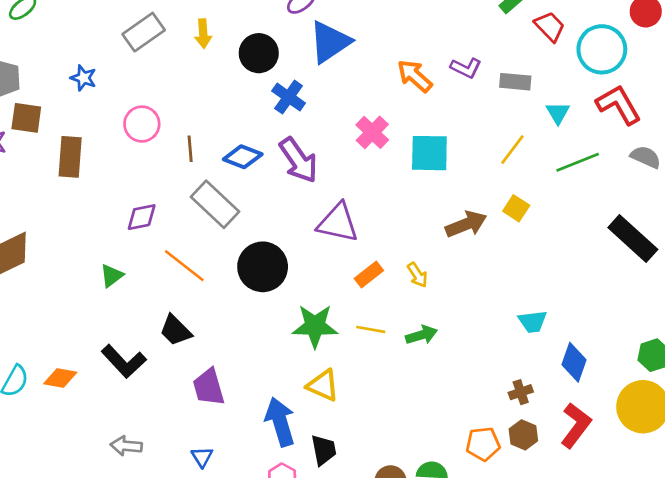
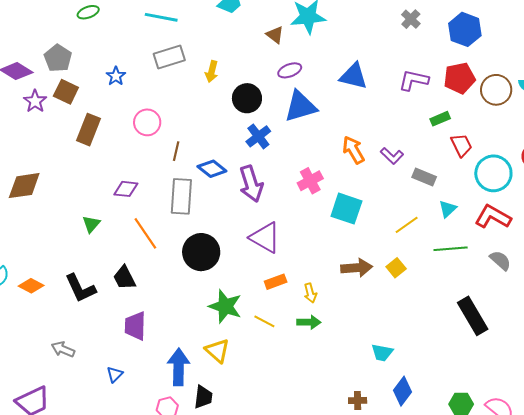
red L-shape: (619, 105) -> (493, 217), turned -48
gray rectangle: (215, 204) -> (181, 196), turned 33
green triangle: (112, 276) -> (91, 224), turned -30
green arrow: (421, 335) -> (309, 322), moved

